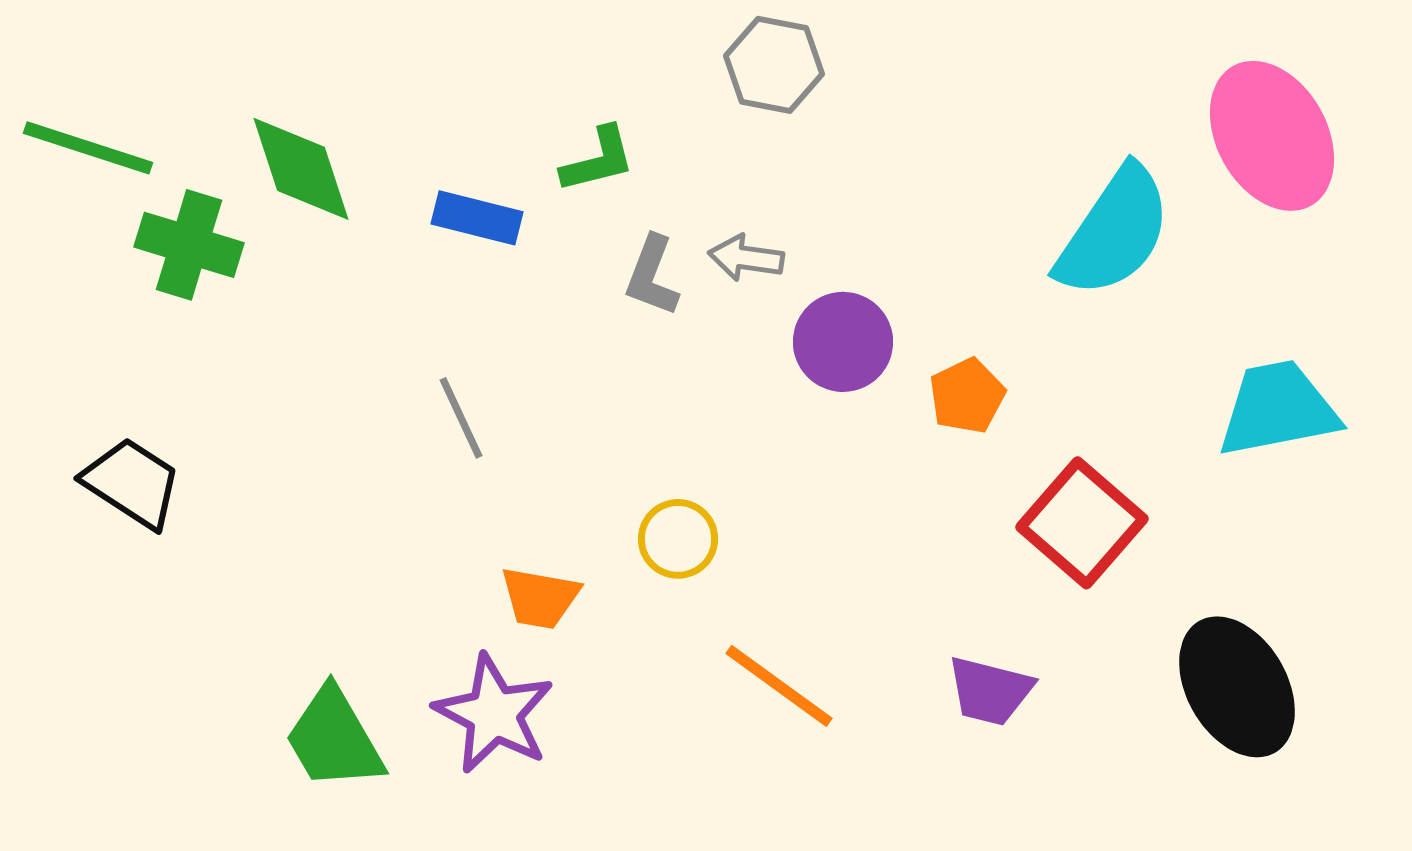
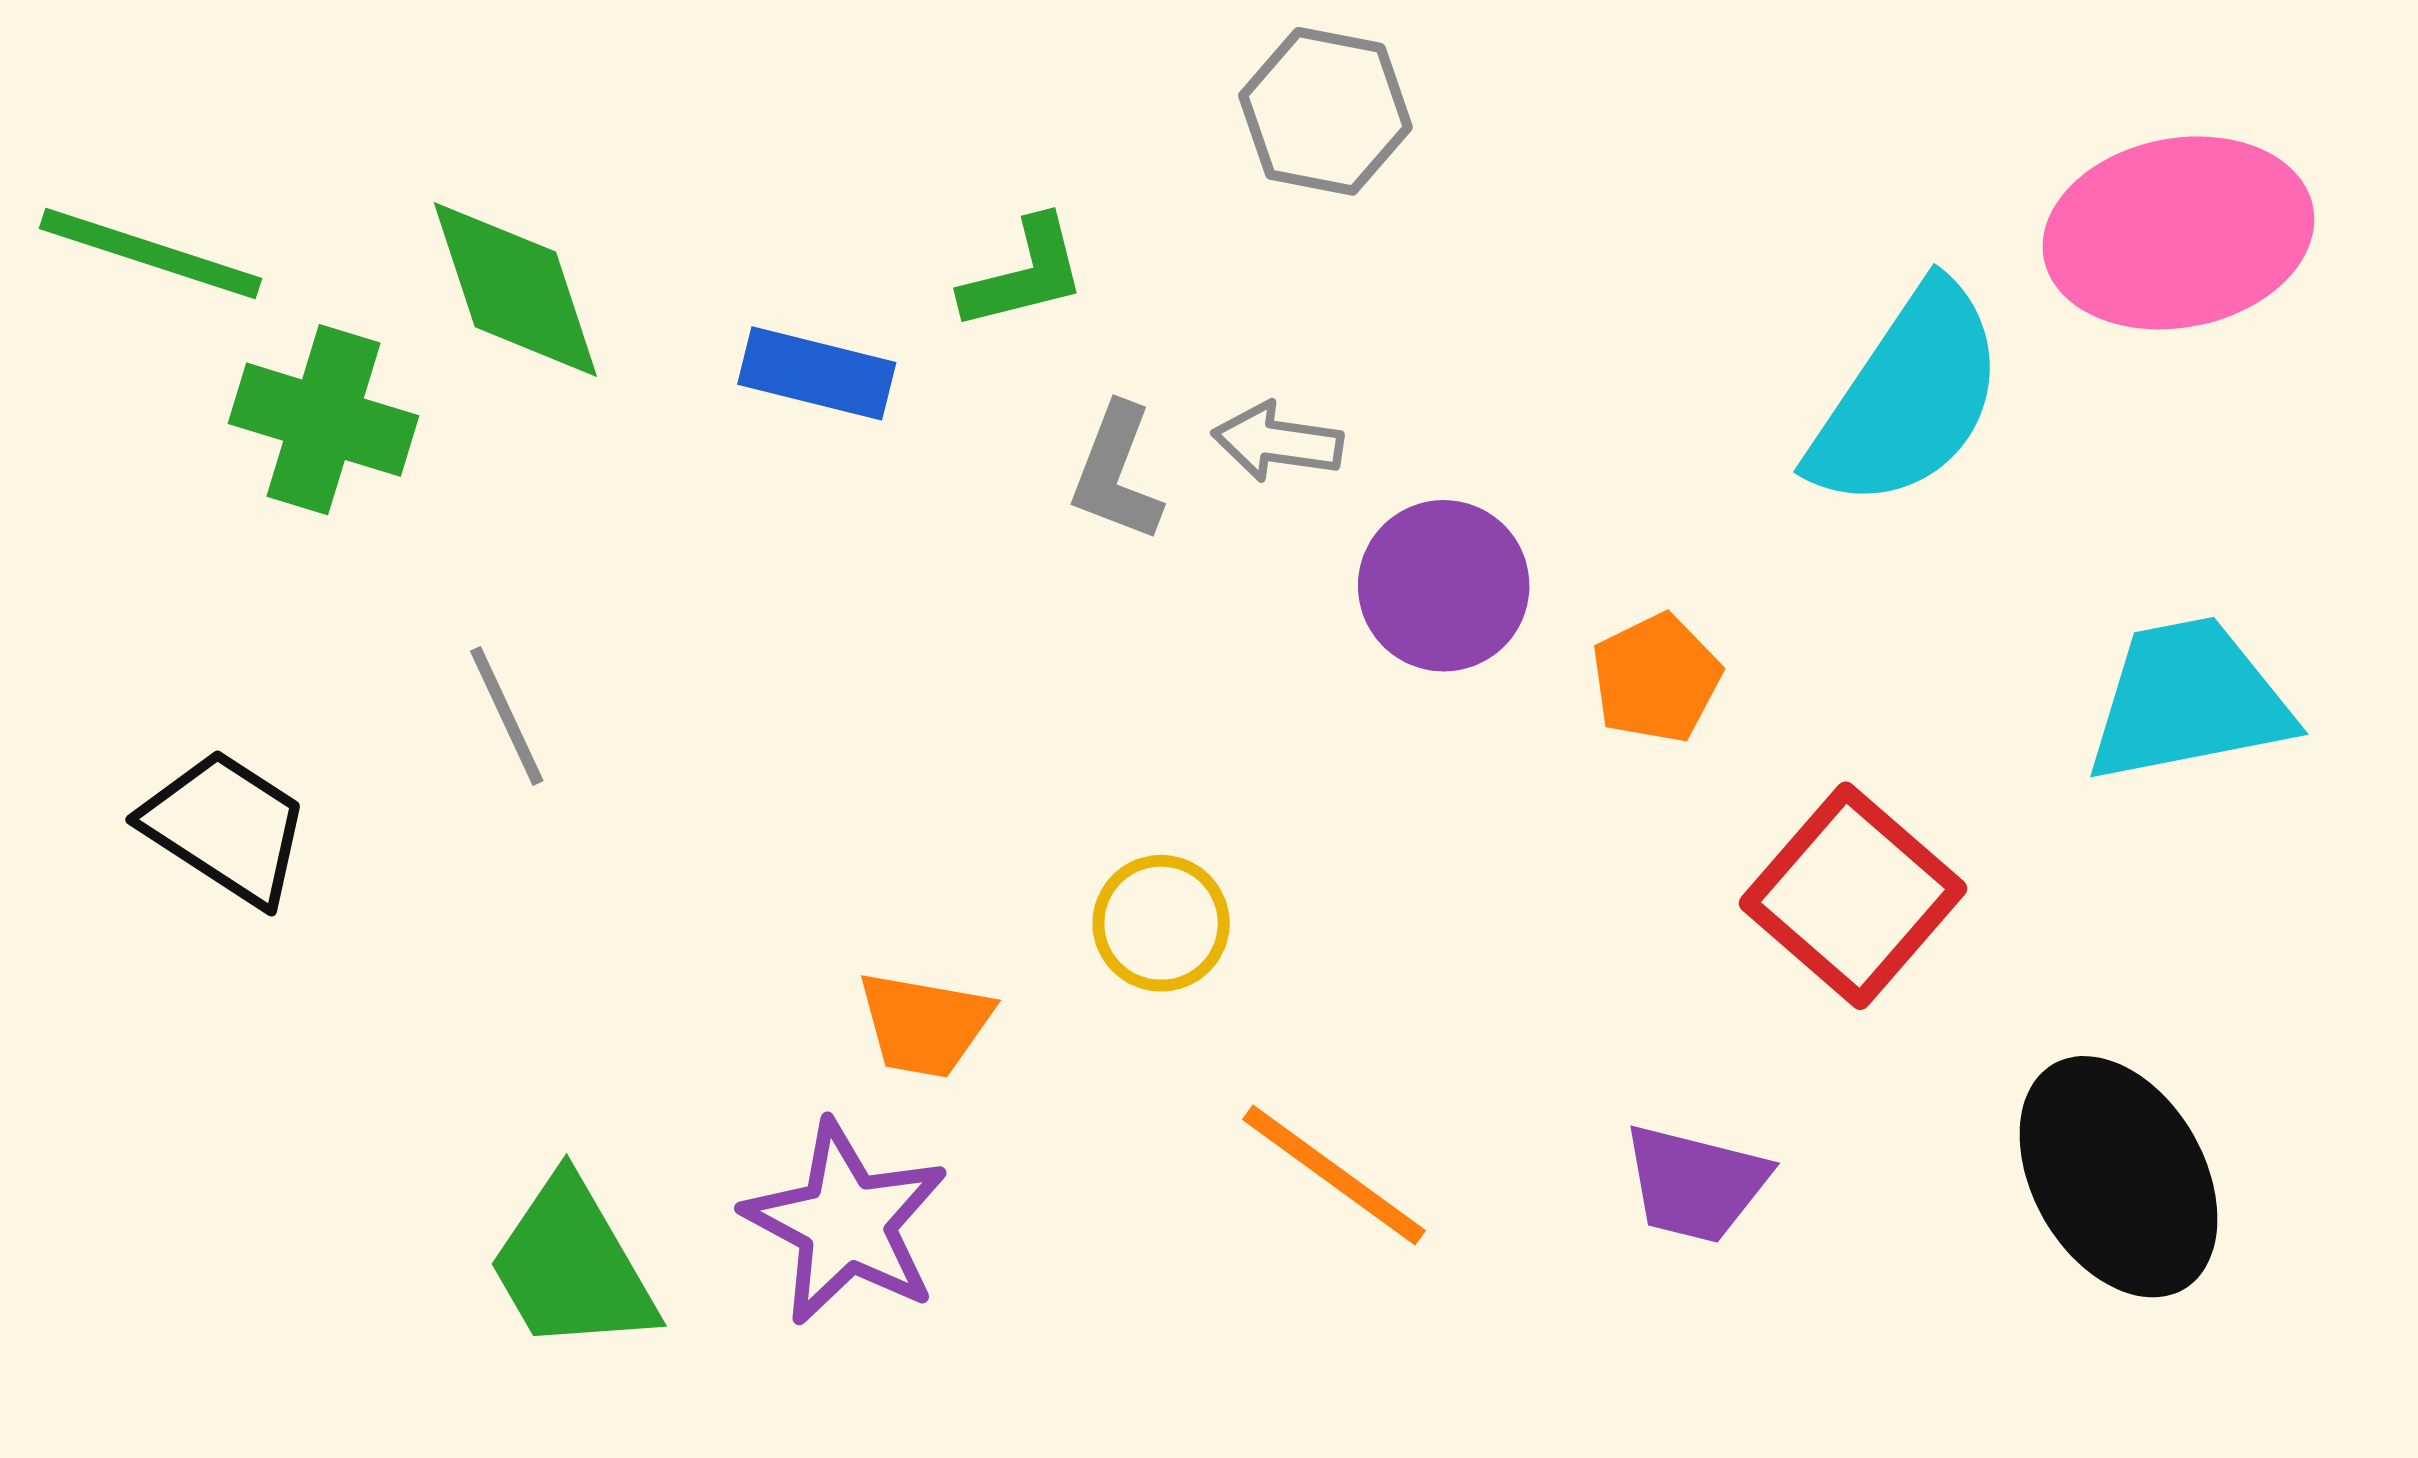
pink ellipse: (1272, 136) -> (2178, 233), turned -72
gray line: (461, 418) -> (507, 716), moved

